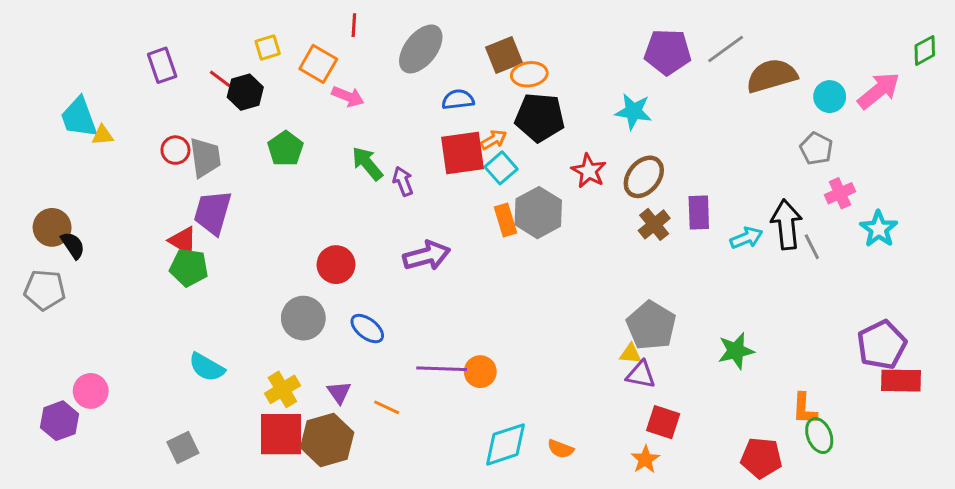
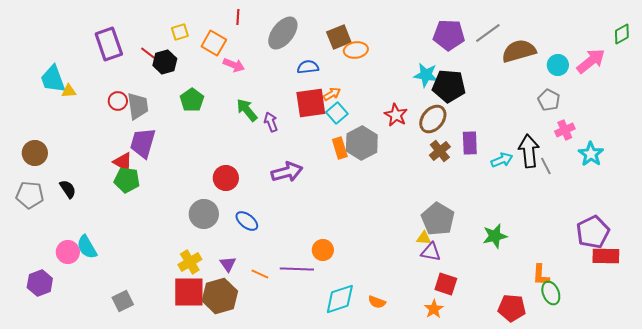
purple rectangle: (162, 65) -> (109, 44), size x1.4
black pentagon: (540, 117) -> (449, 86), moved
black semicircle: (73, 245) -> (68, 189), moved
cyan semicircle: (207, 367) -> (87, 247), moved, turned 30
purple line: (442, 369) -> (297, 269), moved
pink circle: (91, 391) -> (68, 252), moved

